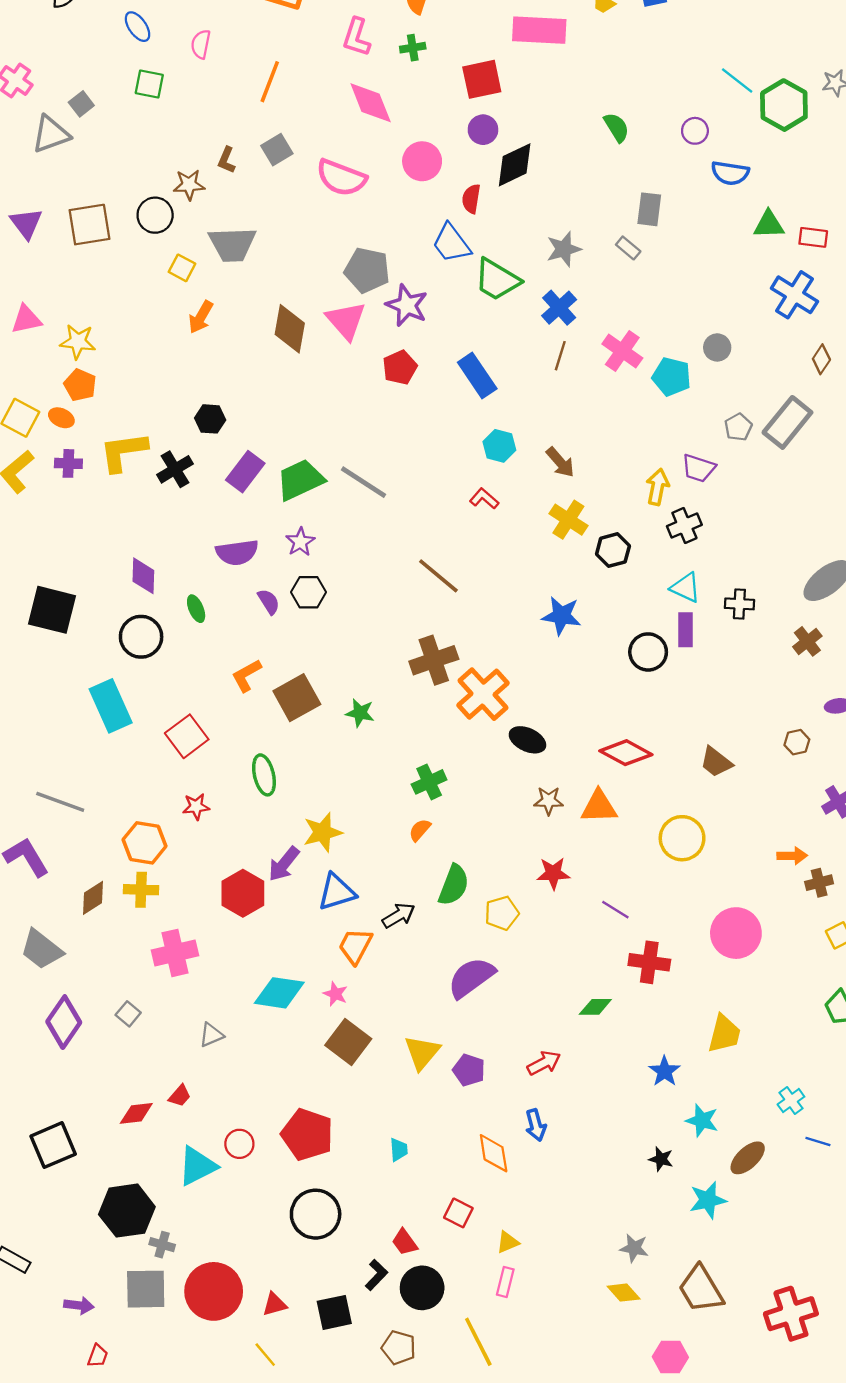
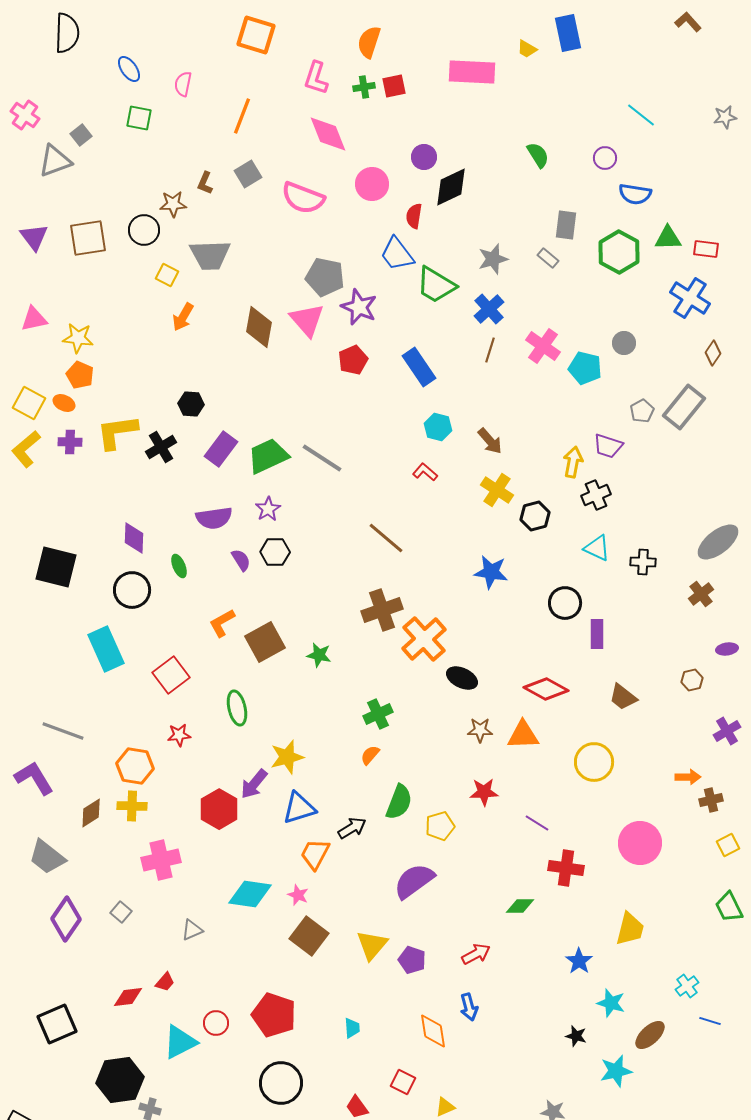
red square: (482, 79) -> (394, 86), moved, size x0.7
green hexagon: (784, 105) -> (619, 252), moved
purple rectangle: (686, 630) -> (597, 634), moved

